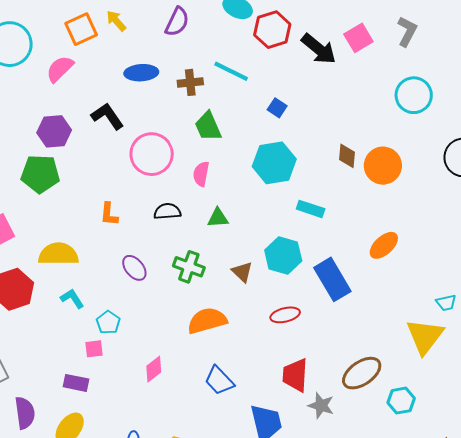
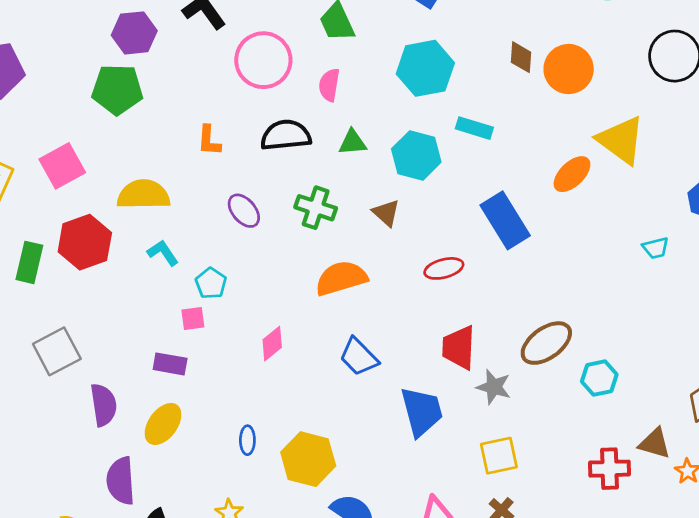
black semicircle: (167, 211) -> (286, 135), size x1.4
cyan hexagon: (283, 256) -> (416, 156), moved
yellow triangle: (425, 336) -> (621, 140), moved, turned -30

